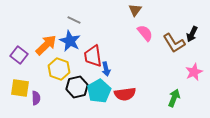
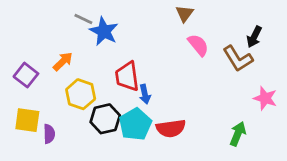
gray line: (74, 20) -> (83, 19), moved
black arrow: (192, 34) -> (254, 37), moved
blue star: (70, 41) -> (104, 31), moved
orange arrow: (46, 45) -> (63, 61), size x0.7
pink star: (194, 72) -> (265, 98), turned -30

